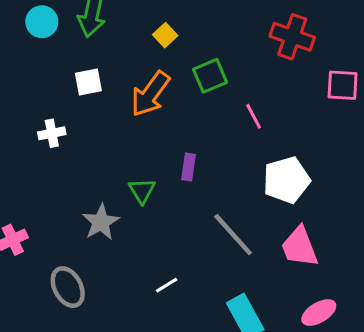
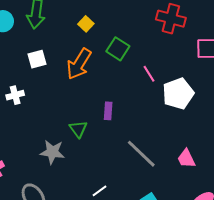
green square: (210, 76) -> (118, 49), turned -30
white pentagon: (286, 180) -> (178, 94), moved
gray star: (101, 222) -> (52, 152), turned -30
pink trapezoid: (300, 247) -> (186, 159), size x0.7

